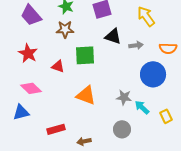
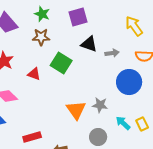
yellow arrow: (146, 16) -> (134, 26), moved
green square: (85, 55) -> (61, 63), turned 35
orange triangle: (86, 95) -> (76, 110), moved, turned 35
cyan arrow: (142, 107) -> (123, 123), moved

